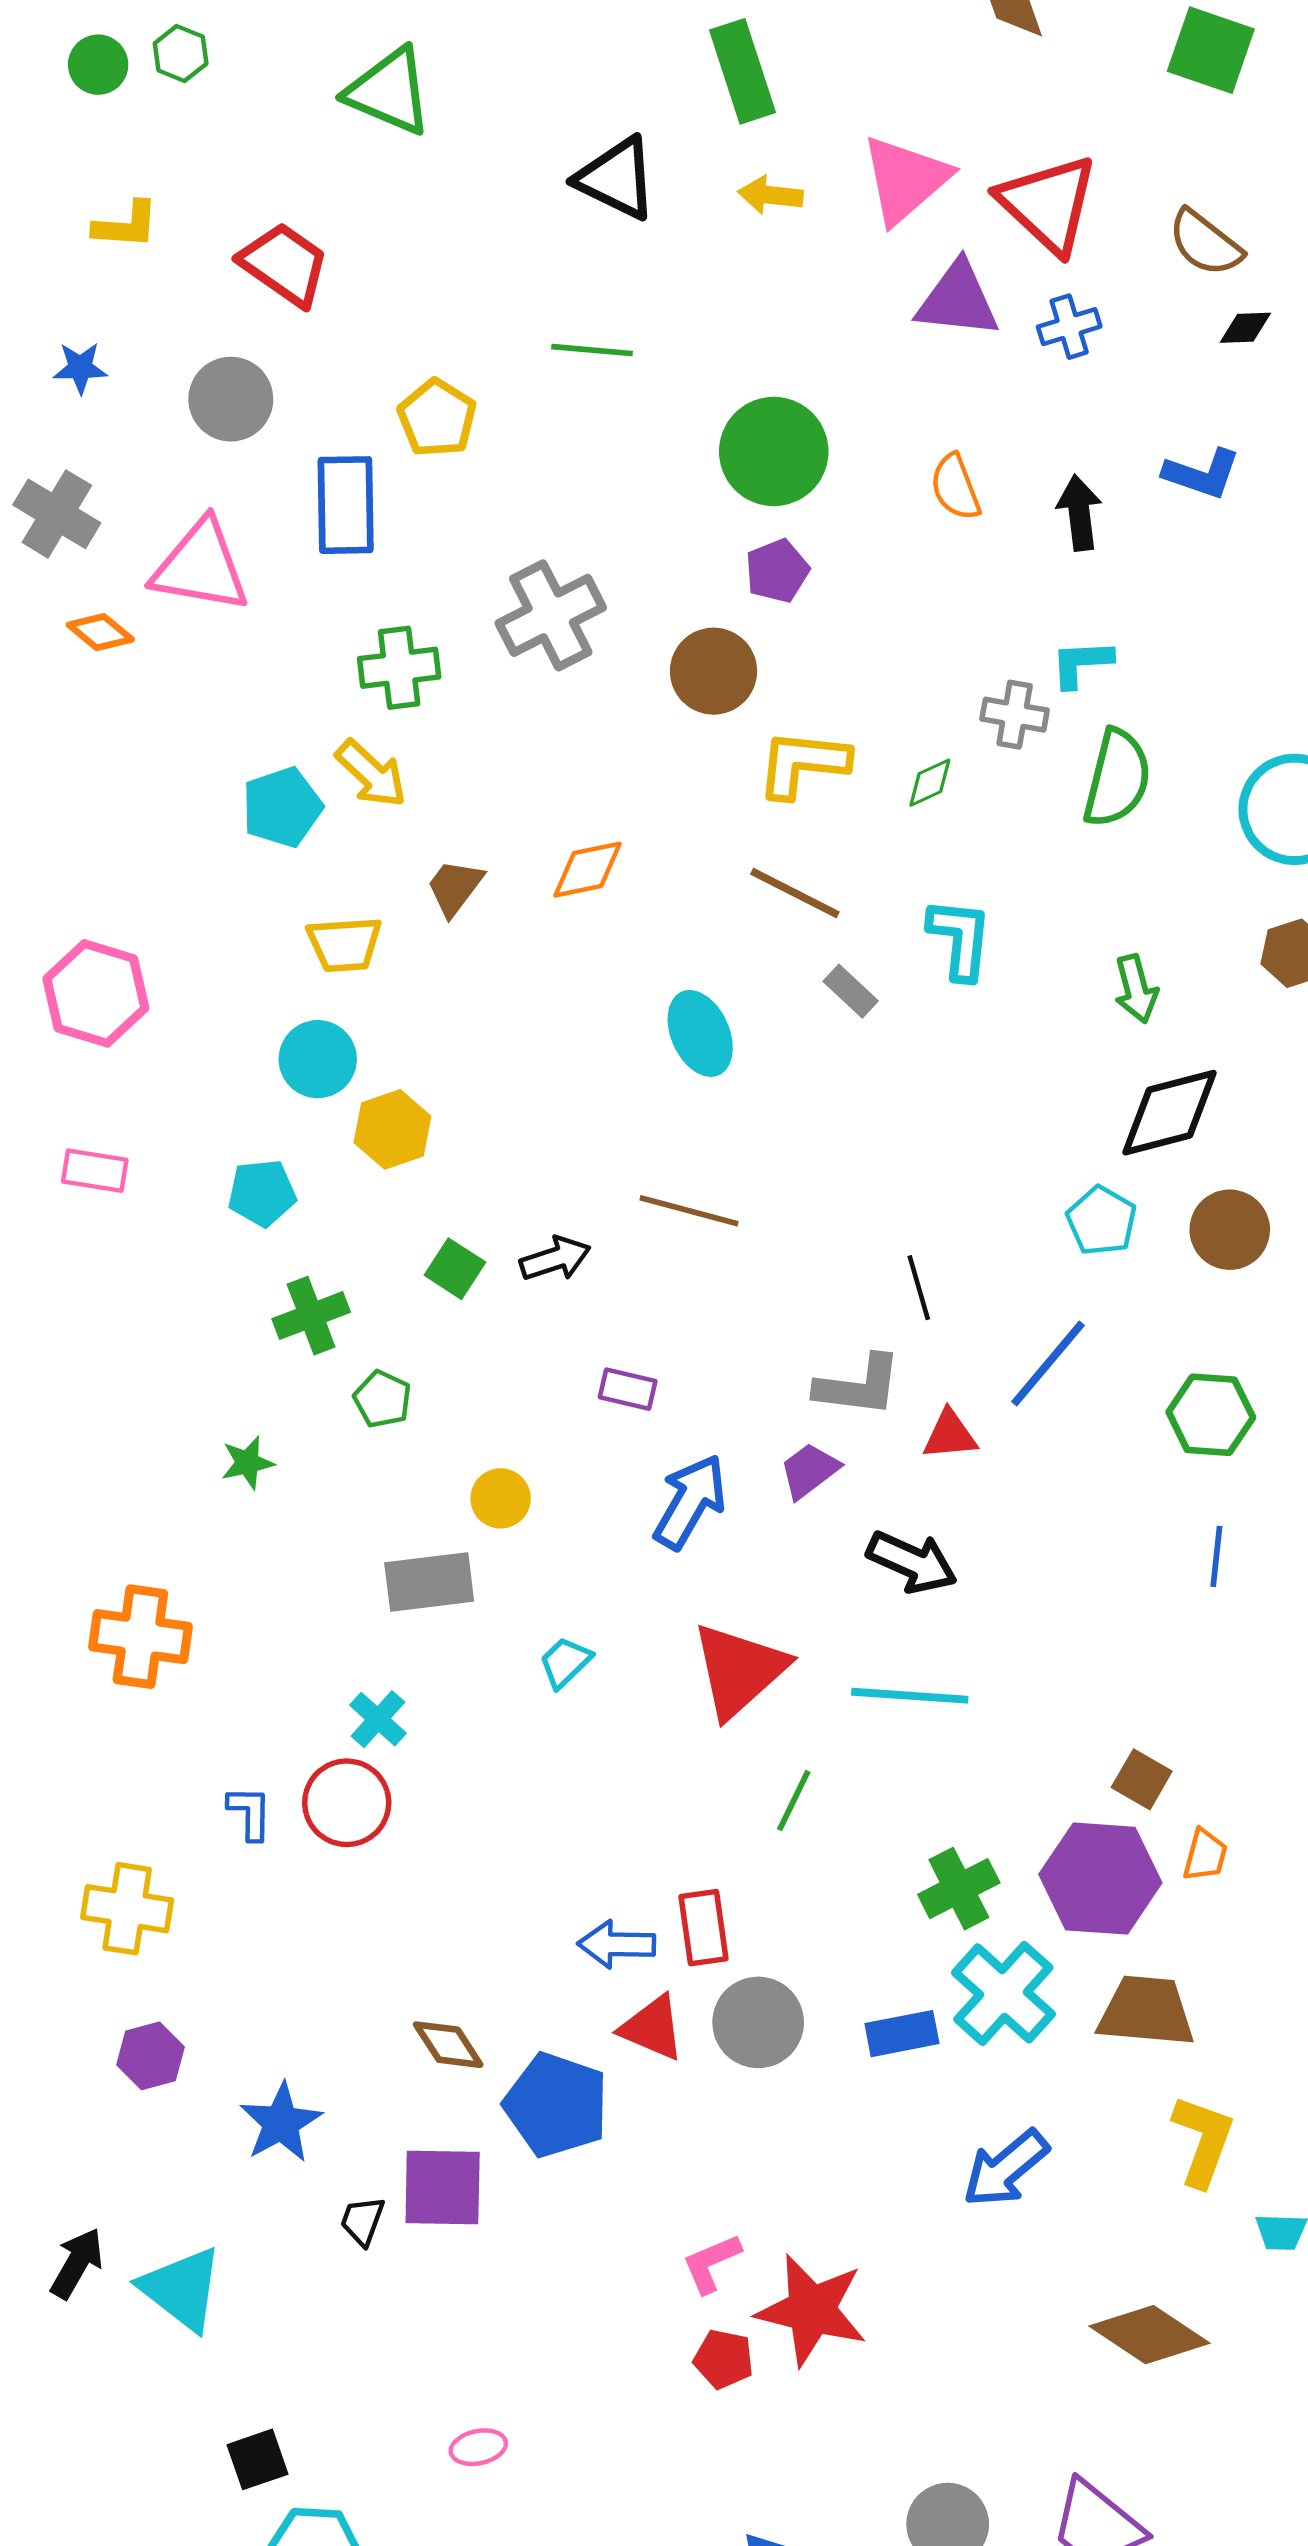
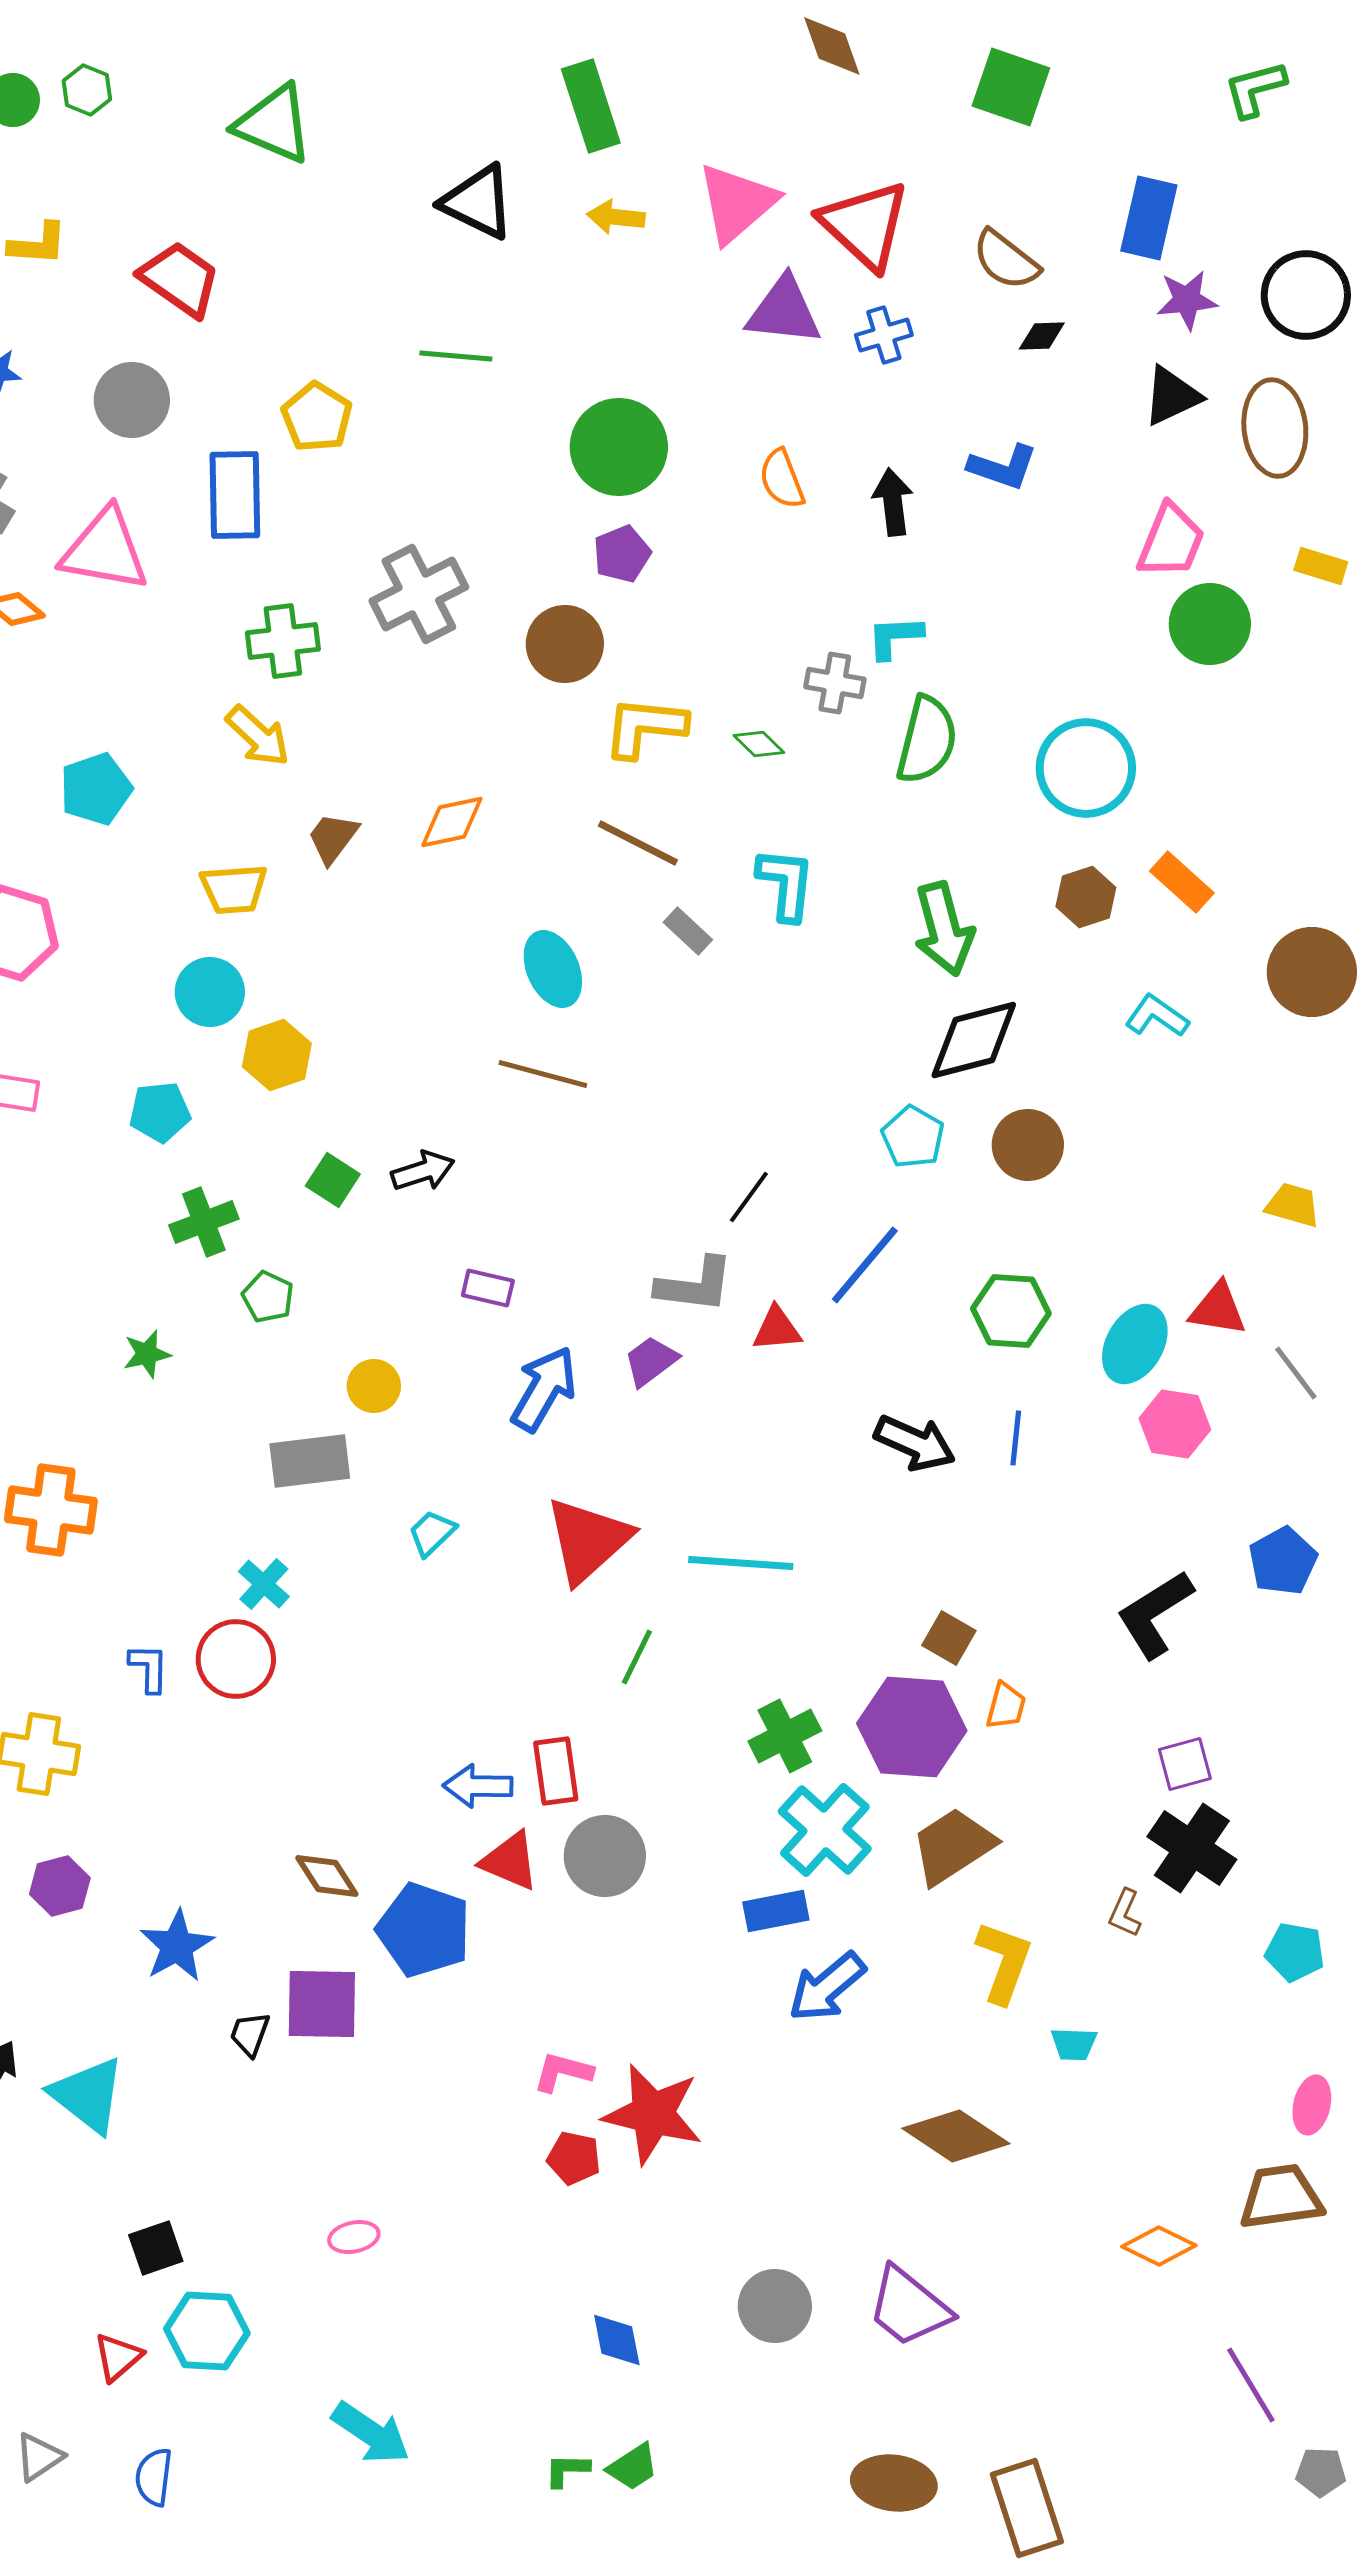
green diamond: (930, 783) -> (759, 744), turned 69
cyan pentagon: (282, 807) -> (96, 789), moved
green arrow: (1136, 989) -> (944, 929), size x1.5
brown line: (689, 1211) -> (543, 1074), moved
black line: (919, 1288) -> (749, 1197), turned 52
black arrow: (912, 1562) -> (915, 1443), moved
brown trapezoid: (1146, 2011) -> (953, 1846), turned -38
blue rectangle: (902, 2034) -> (776, 1911), moved
pink L-shape: (711, 2263) -> (563, 2072), turned 38

